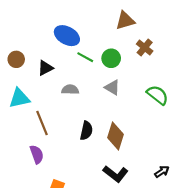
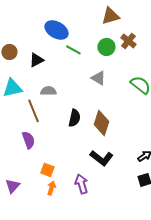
green circle: (111, 58) -> (106, 47), moved
gray semicircle: (70, 90) -> (48, 91), moved

